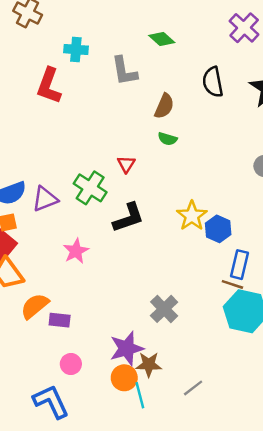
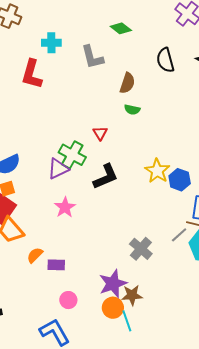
purple triangle: (45, 199) -> (58, 169), moved
orange semicircle: (35, 306) -> (35, 255), size x0.7
gray line: (193, 388) -> (179, 235), moved

